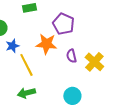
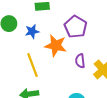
blue star: (12, 46) -> (32, 31), moved

